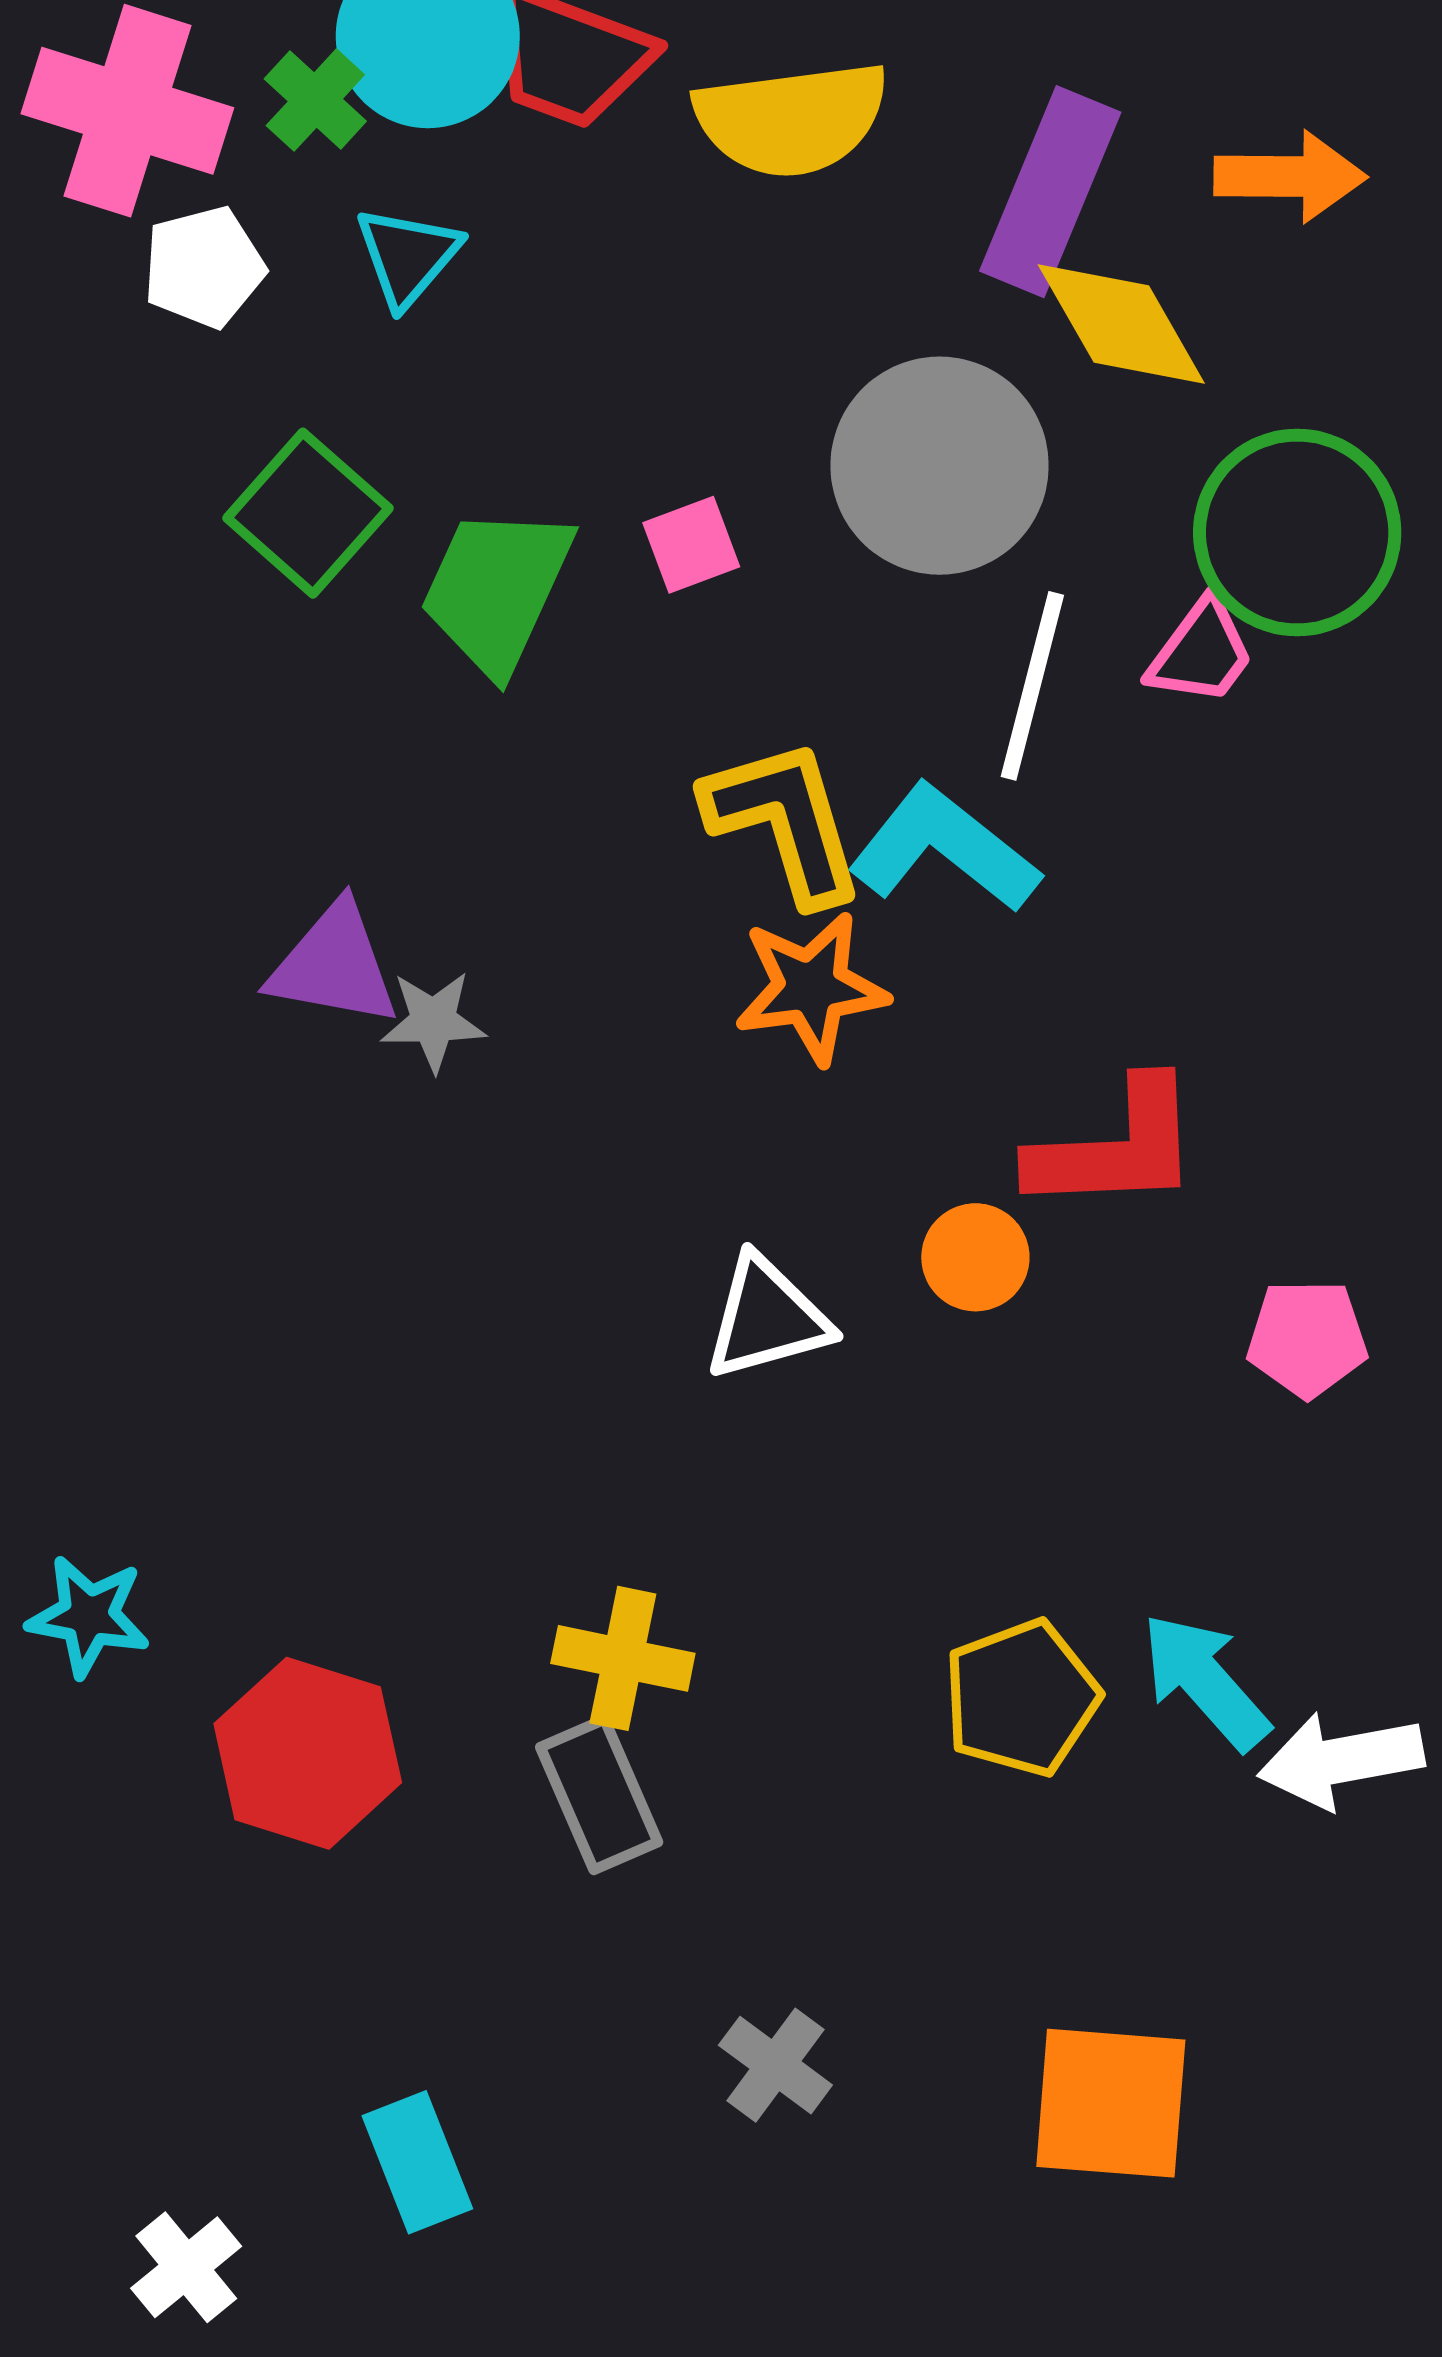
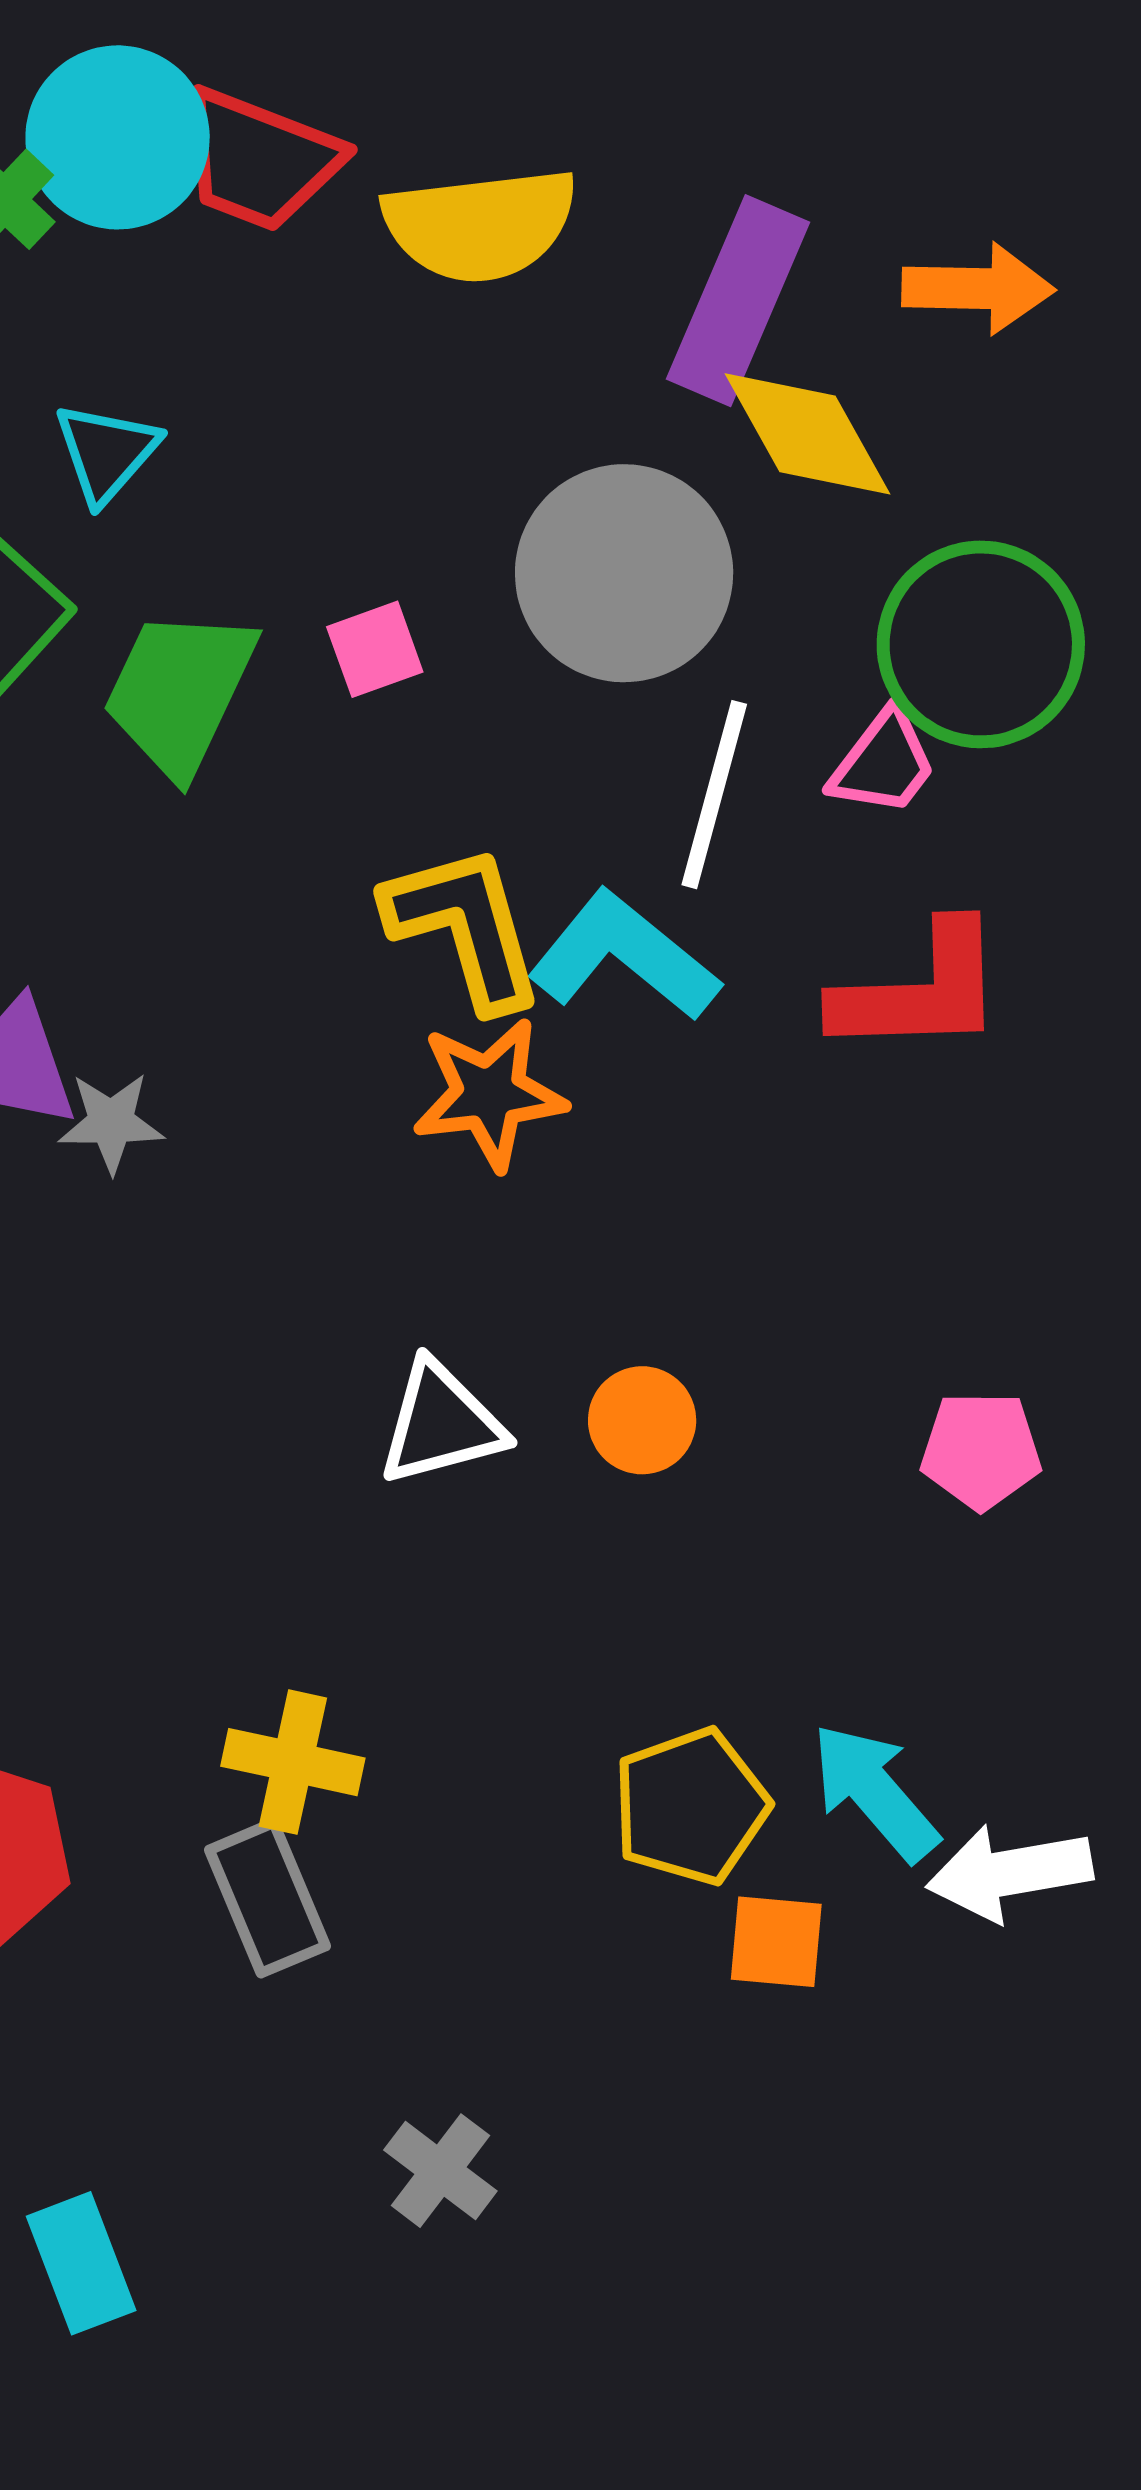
cyan triangle: (408, 256) -> (106, 452), moved
red L-shape: (1115, 1147) -> (920, 990), moved
orange circle: (975, 1257) -> (642, 1420), moved
orange square: (1111, 2103) -> (776, 1942), moved, size x0.6

